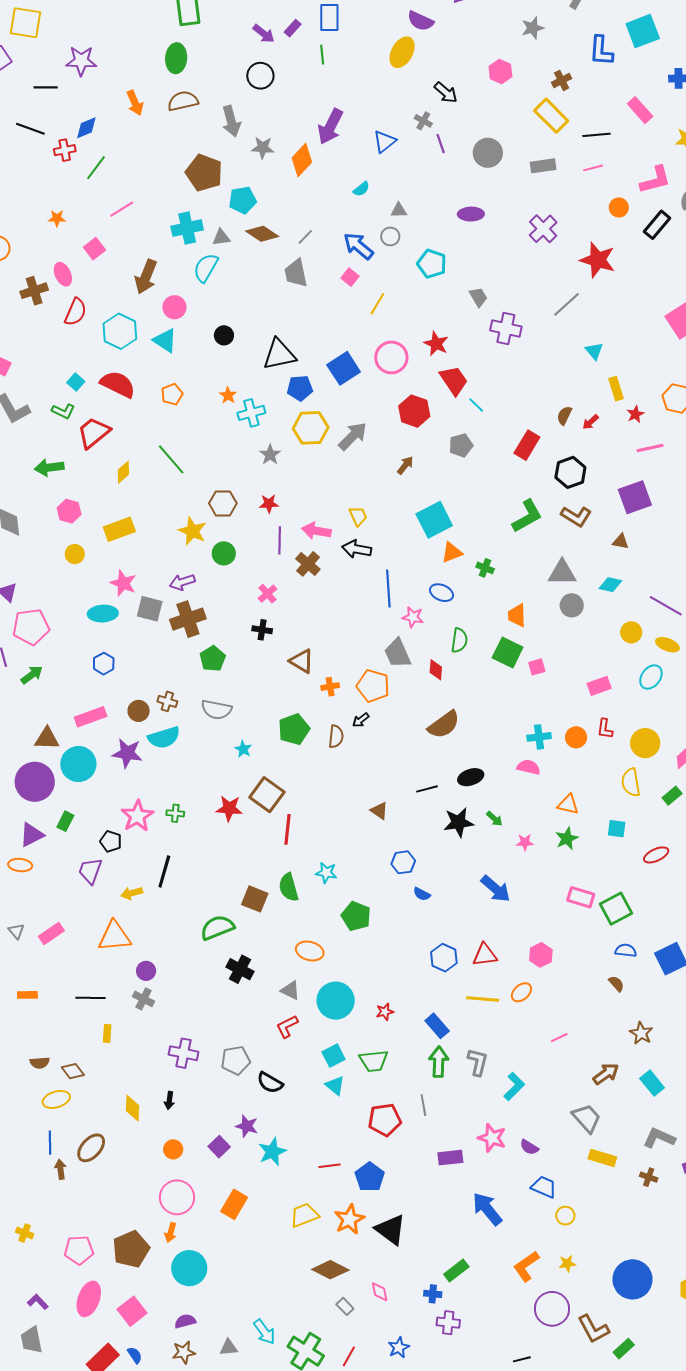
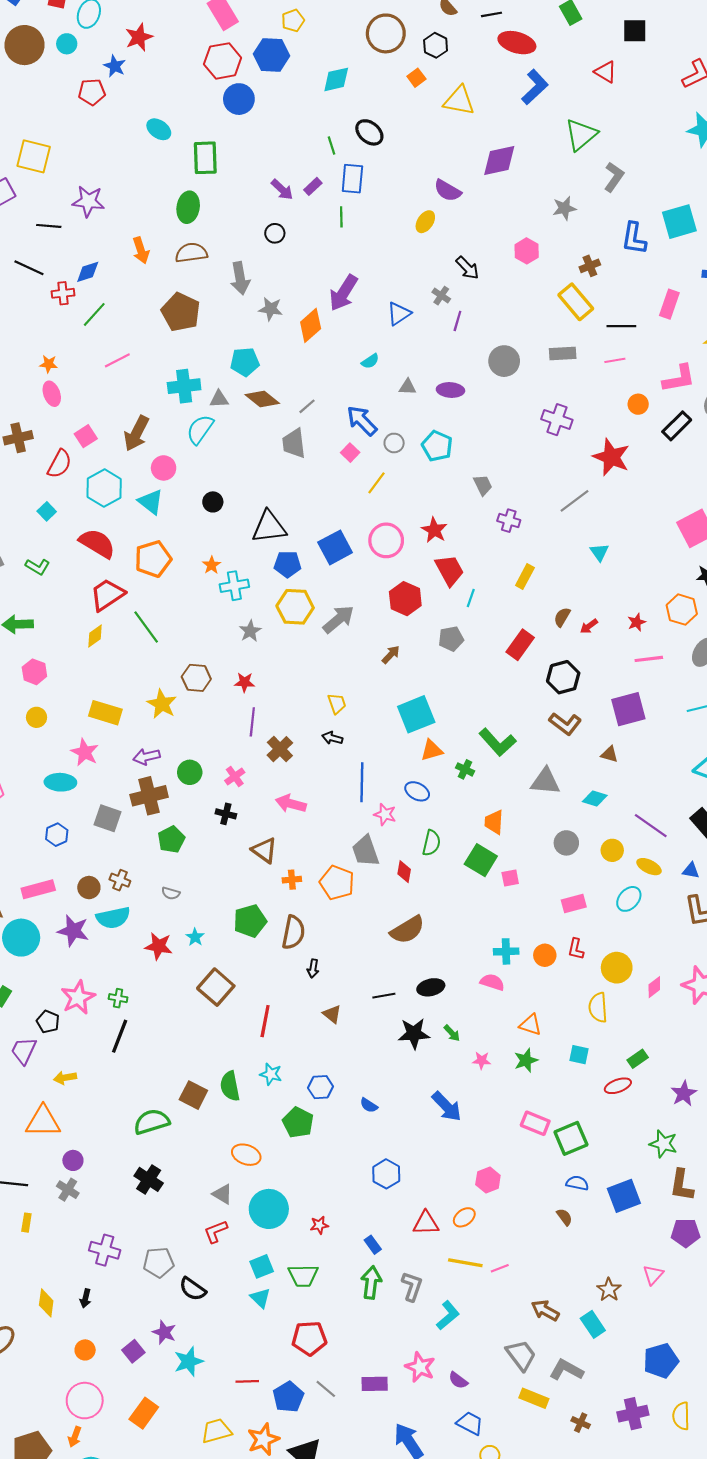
yellow ellipse: (402, 52) -> (425, 222), size x0.7
black circle: (260, 76) -> (275, 233), size x0.7
pink rectangle: (640, 110) -> (669, 304), turned 56
purple line: (441, 144) -> (457, 321), turned 30
gray circle: (488, 153) -> (504, 361), moved
brown pentagon: (204, 173) -> (181, 312), moved
purple ellipse: (471, 214) -> (450, 390), moved
purple cross: (543, 229) -> (557, 420), turned -32
gray circle: (390, 236) -> (394, 443), moved
pink square: (94, 249) -> (86, 436), moved
pink ellipse: (63, 274) -> (52, 394), moved
purple cross: (506, 328) -> (509, 521), size x0.7
cyan square: (76, 382) -> (47, 511), moved
yellow rectangle: (616, 389) -> (525, 576), moved, turned 40
orange pentagon: (172, 394) -> (153, 559), size x1.6
cyan line: (476, 405) -> (471, 598), turned 60
red trapezoid: (94, 433) -> (107, 595), moved
green L-shape: (527, 516) -> (498, 742), moved, turned 72
yellow rectangle: (119, 529) -> (105, 713), moved, turned 32
pink arrow: (316, 531) -> (291, 804), moved
black arrow: (357, 549) -> (332, 738), size x0.7
green circle: (224, 553) -> (190, 772), moved
gray circle: (572, 605) -> (566, 843), moved
gray square: (150, 609) -> (107, 818), moved
gray semicircle: (216, 710) -> (171, 893), size x0.6
black arrow: (361, 720) -> (313, 969), moved, turned -48
brown semicircle: (336, 737) -> (293, 932), size x1.4
green rectangle: (672, 796) -> (638, 1059), moved
red star: (229, 808) -> (159, 946), moved
red line: (288, 829) -> (265, 1021), moved
blue hexagon: (403, 862) -> (321, 1087), moved
black line: (164, 872) -> (120, 1036), moved
red triangle: (485, 955) -> (426, 1223), moved
black cross: (240, 969) -> (149, 1179), moved
yellow line: (483, 999) -> (465, 1263), moved
blue rectangle: (437, 1026) -> (373, 1245), size x0.7
brown star: (641, 1033) -> (609, 1290), moved
brown arrow: (606, 1074) -> (545, 1310), turned -120
gray line: (423, 1105) -> (326, 1389), moved, turned -45
gray L-shape: (659, 1138) -> (566, 1370), moved

